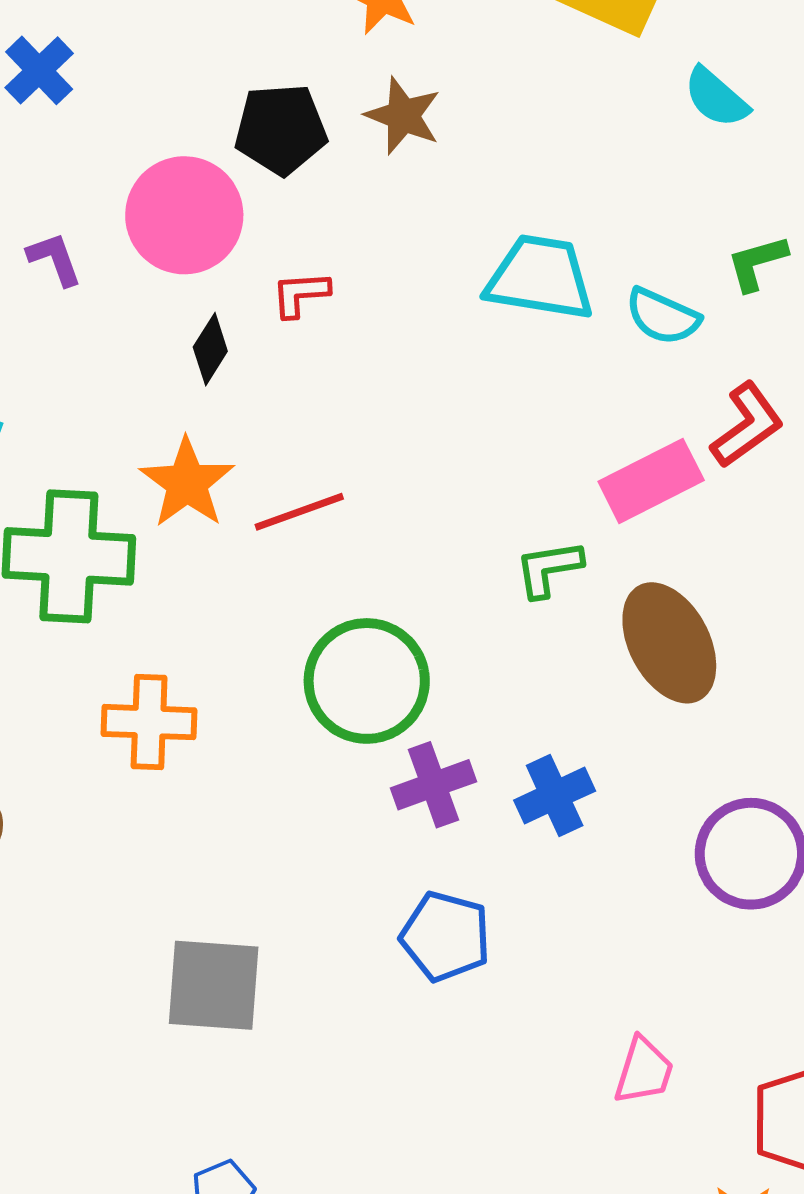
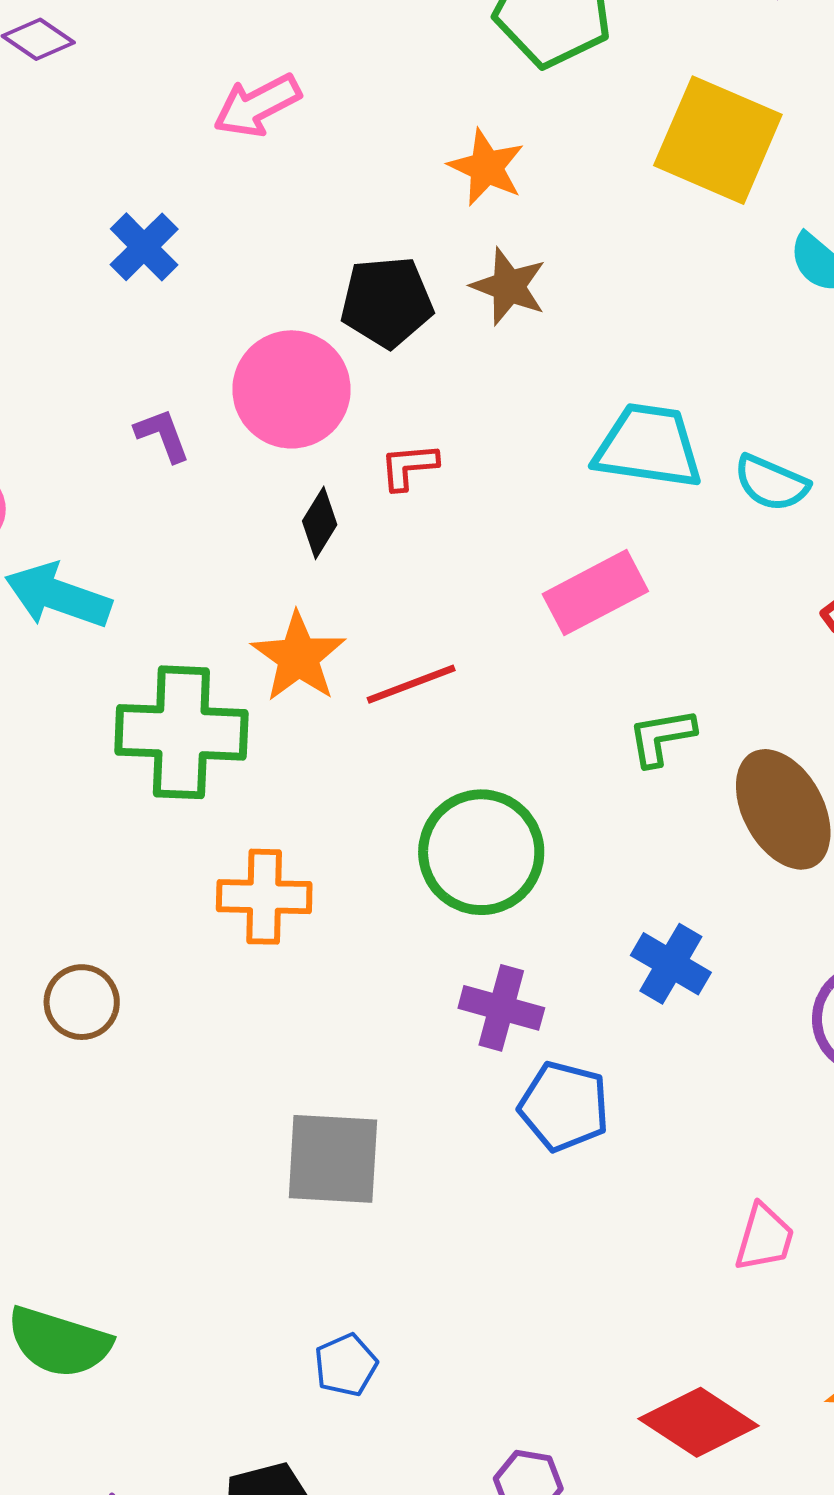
pink rectangle: (651, 481) -> (595, 593), moved
purple cross: (433, 785) -> (501, 1008), moved, turned 36
blue cross: (555, 796) -> (671, 964), turned -34

